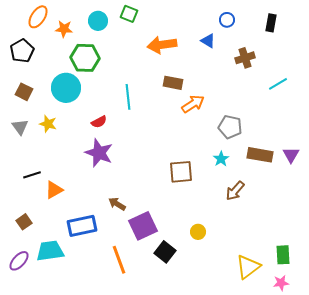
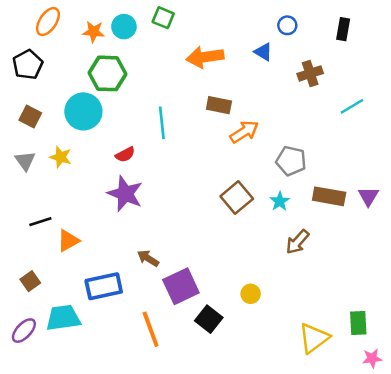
orange star: (64, 29) -> (94, 32), moved
brown square: (181, 172) -> (237, 198), moved, turned -35
pink star: (281, 283) -> (372, 358), moved

